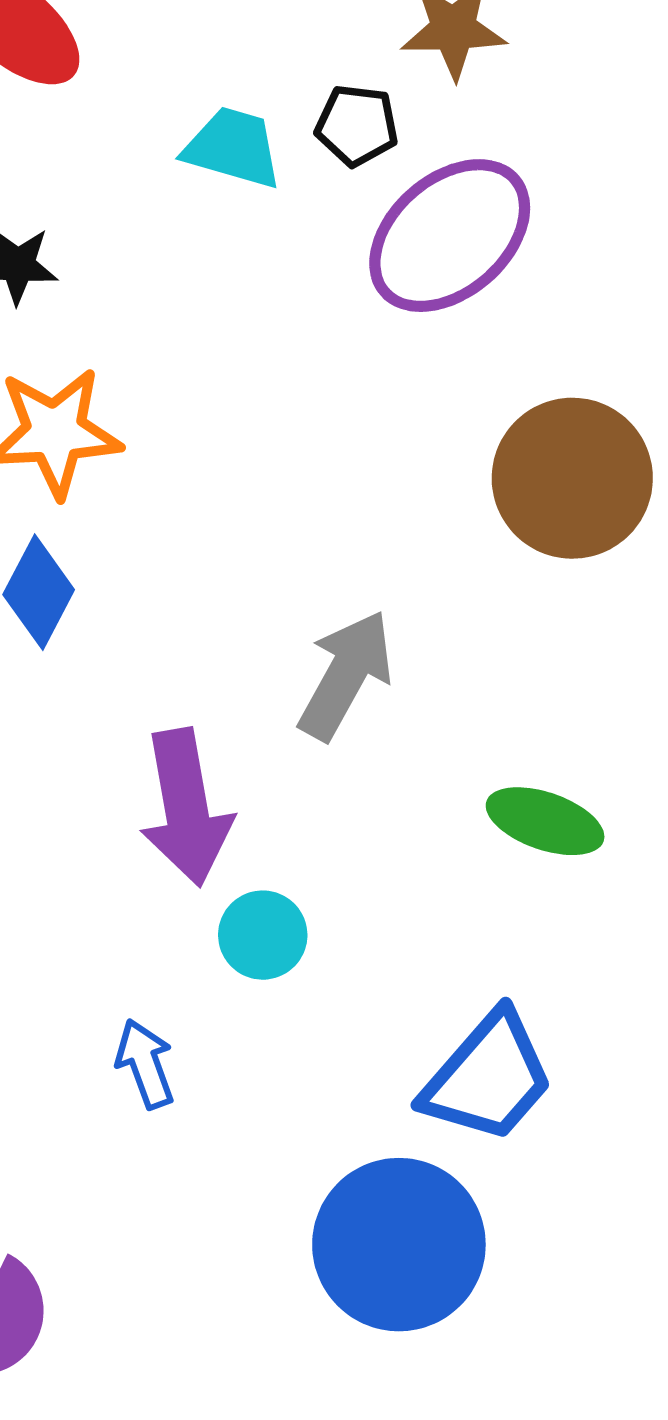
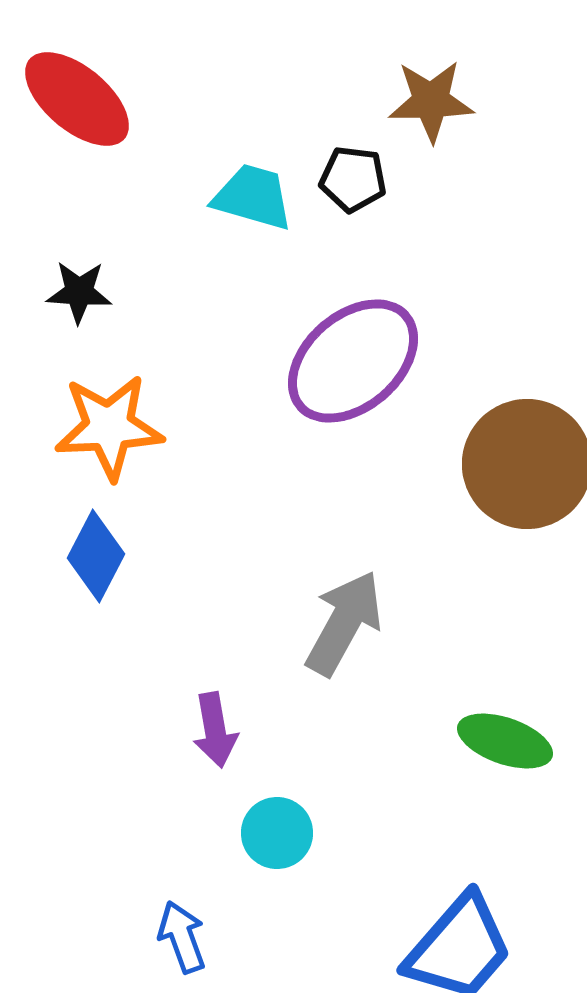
purple ellipse: (450, 236) -> (353, 361), moved
purple arrow: (186, 808) -> (215, 730), size x0.6

